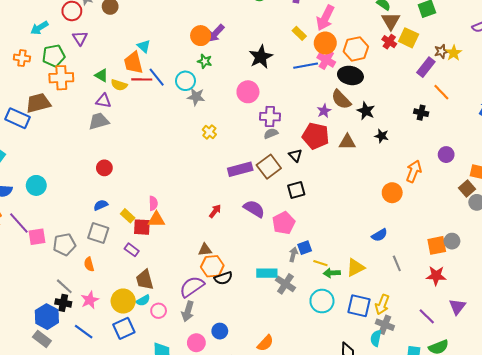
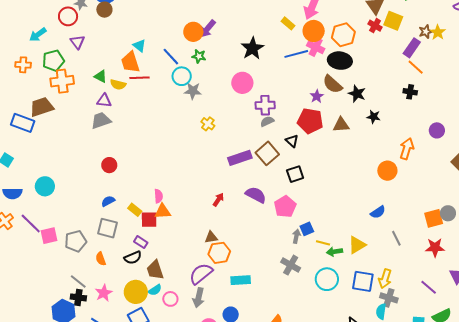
blue line: (157, 77) -> (171, 57), moved
orange line: (441, 92) -> (416, 67), moved
cyan rectangle: (267, 273) -> (241, 280), moved
black semicircle: (223, 278) -> (133, 258), moved

